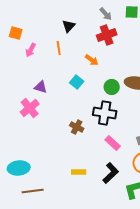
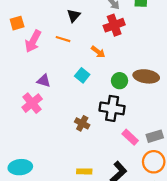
orange square: (16, 33) -> (17, 23), turned -32
orange line: (59, 48) -> (63, 39), turned -64
pink arrow: (31, 50) -> (33, 41), size x1.5
pink rectangle: (113, 143) -> (130, 137), moved

